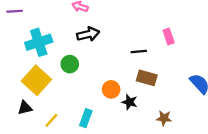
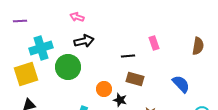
green circle: (70, 64) -> (68, 67), size x1.6
yellow square: (36, 80) -> (26, 74), moved, turned 30

